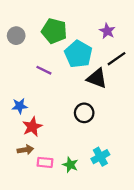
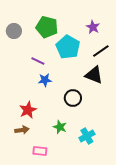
black triangle: (97, 78) -> (94, 75), moved
blue star: (20, 106) -> (45, 80), moved
pink rectangle: (45, 162) -> (40, 151), moved
green star: (70, 165) -> (60, 127), moved

